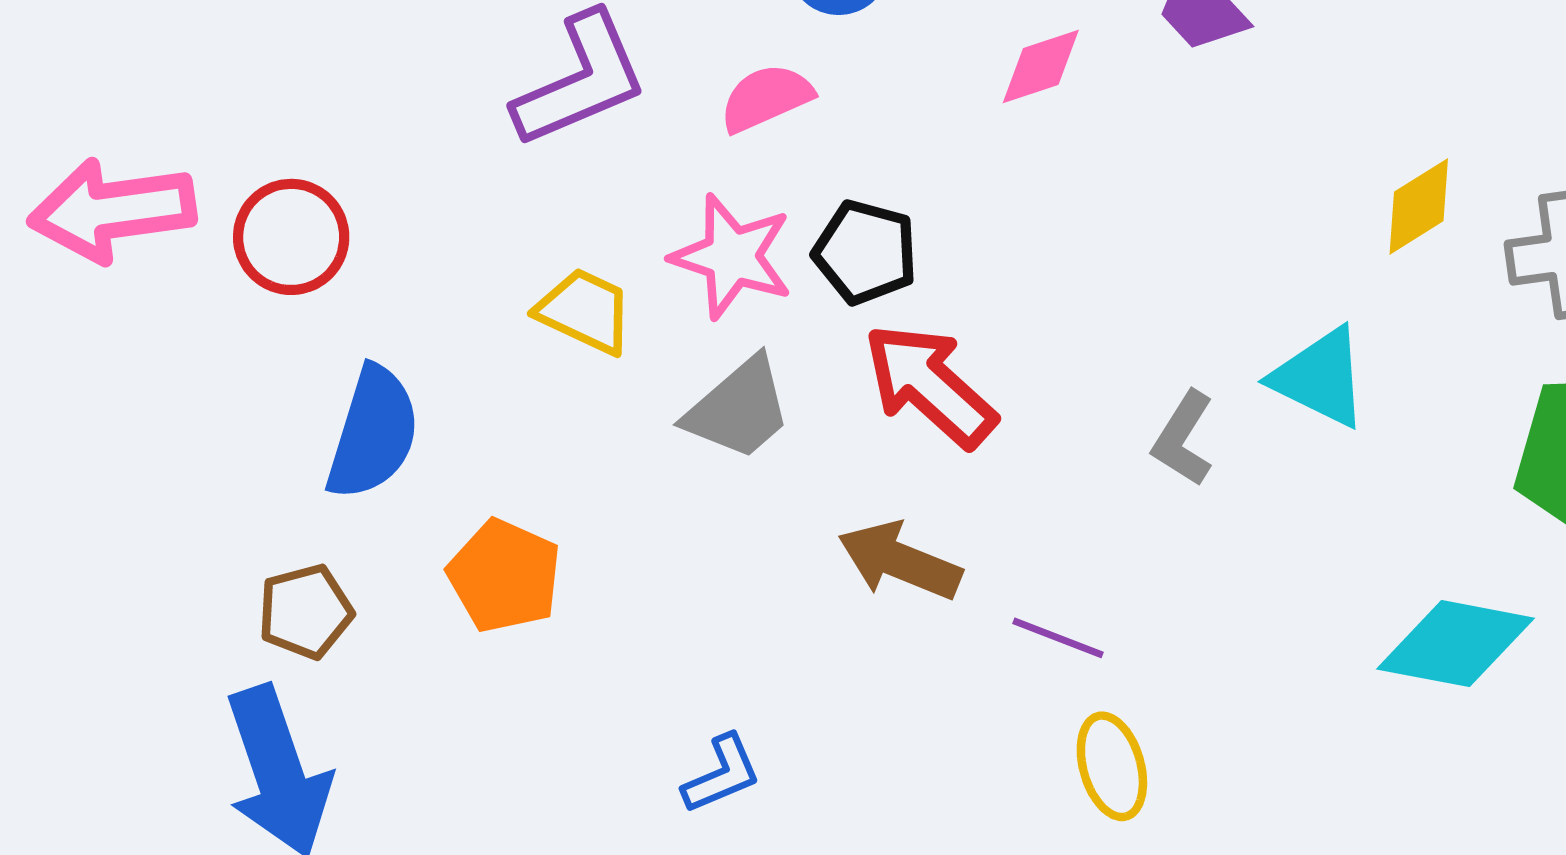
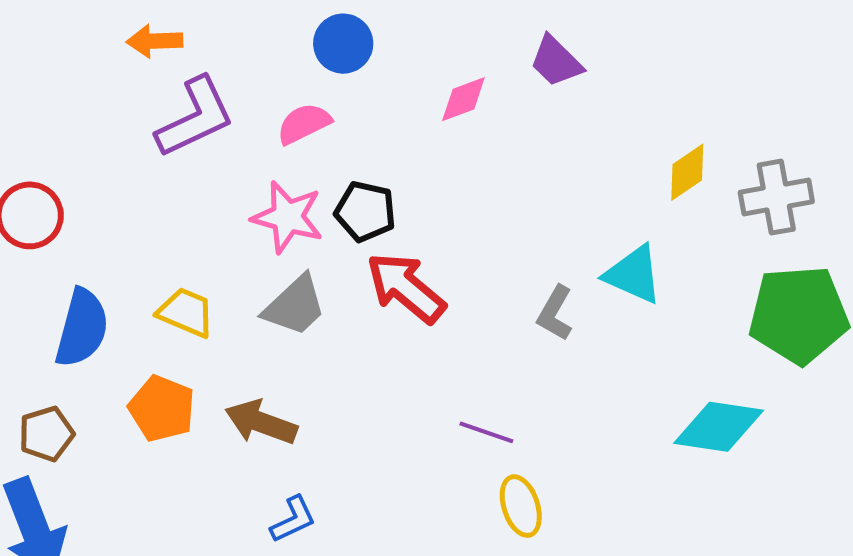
yellow trapezoid: (585, 311) -> (186, 313), moved
brown arrow: (900, 561) -> (261, 422), moved

